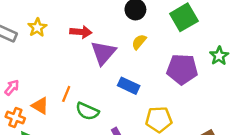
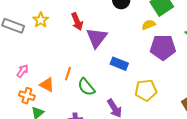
red arrow: (81, 32) -> (77, 22), turned 66
yellow semicircle: (139, 42) -> (149, 25), moved, turned 32
green semicircle: (87, 111) -> (86, 87), turned 30

